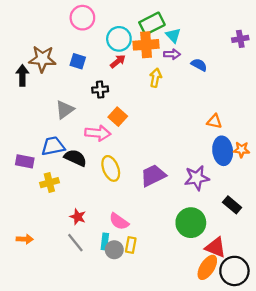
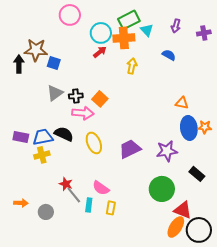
purple arrow: (172, 54) -> (176, 26), moved, turned 104
blue square: (78, 61) -> (54, 63), moved
black cross: (100, 90) -> (76, 96), moved
blue trapezoid: (53, 146) -> (43, 137), moved
gray line: (75, 243) -> (74, 195), moved
gray circle: (114, 250) -> (46, 212), moved

